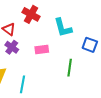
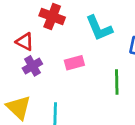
purple cross: (12, 47) -> (32, 66), turned 32

